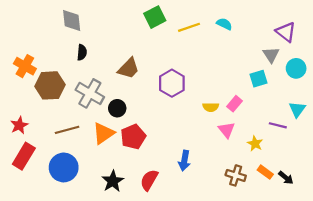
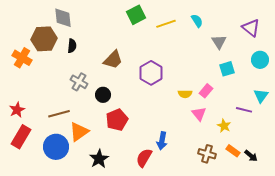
cyan semicircle: (224, 24) -> (197, 21), turned 32
gray triangle: (271, 55) -> (219, 42), moved
brown hexagon: (50, 85) -> (44, 39), moved
gray cross: (90, 93) -> (79, 82), size x0.7
orange triangle: (104, 133) -> (79, 132), moved
red semicircle: (149, 180) -> (144, 158), moved

